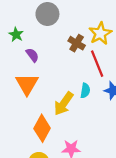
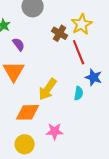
cyan semicircle: (85, 91) -> (79, 93), moved
orange diamond: (42, 128) -> (28, 112), turned 60

